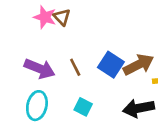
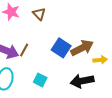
brown triangle: (62, 17) -> (39, 14), moved
brown line: (75, 67) -> (24, 50), moved, turned 56

